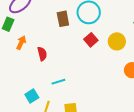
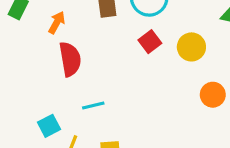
orange arrow: (21, 43) -> (57, 23), moved
red semicircle: (42, 54) -> (70, 59), size x1.5

